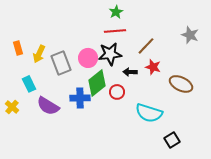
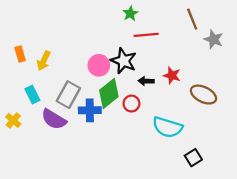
red line: (115, 31) -> (146, 35), moved
brown line: (146, 46) -> (192, 19), moved, turned -66
black star: (110, 54) -> (124, 61), turned 30
gray rectangle: (61, 63) -> (68, 95), moved, turned 50

